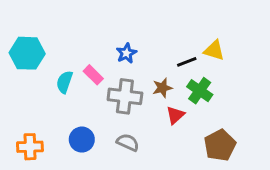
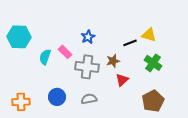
green cross: (200, 91) -> (153, 63), moved
gray semicircle: (128, 142) -> (89, 99), turned -35

